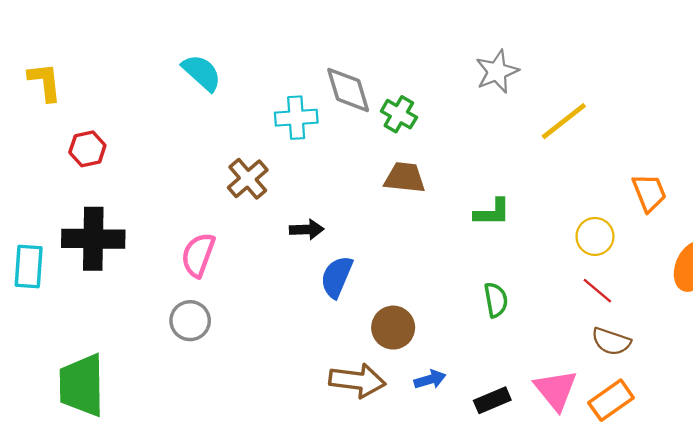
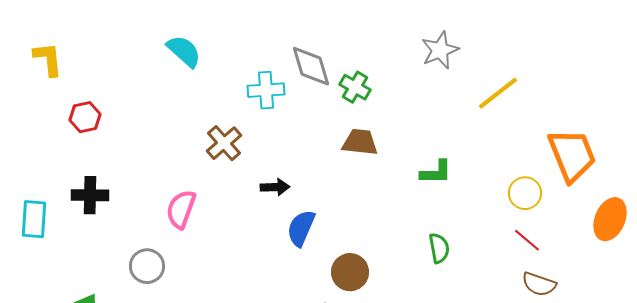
orange trapezoid: (649, 193) -> (572, 155), size x1.6
black cross: (93, 239) -> (90, 195), size x0.7
gray circle: (190, 321) -> (147, 266), moved

